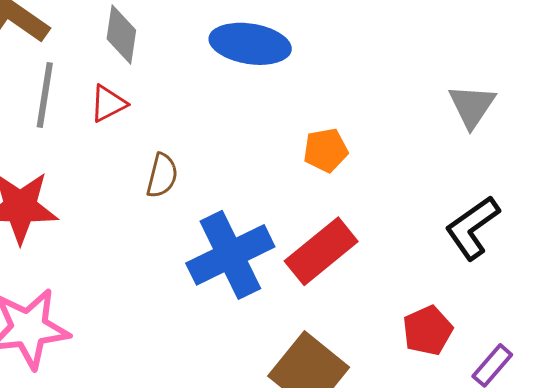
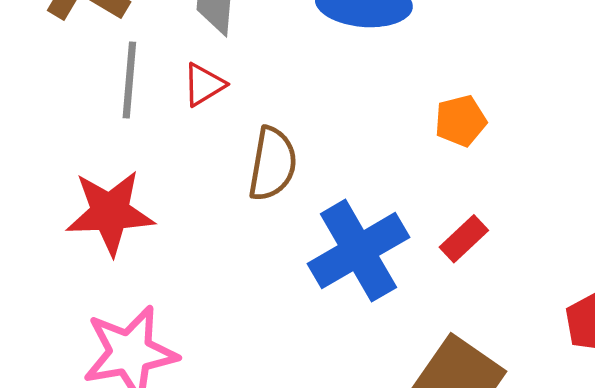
brown semicircle: (162, 175) -> (273, 164), size x1.4
red rectangle: (321, 251) -> (464, 239), size x0.6

